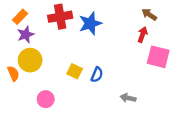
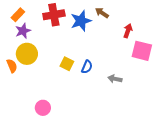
brown arrow: (149, 14) -> (102, 13), moved
gray arrow: (128, 98) -> (115, 79), moved
pink circle: (46, 99) -> (43, 108), moved

